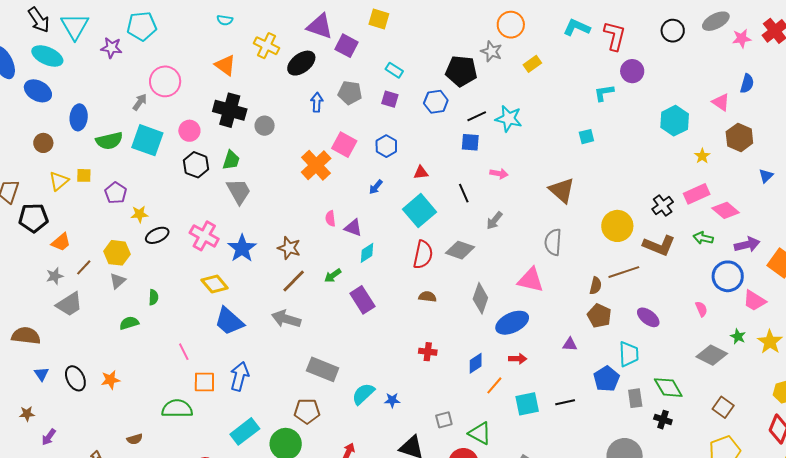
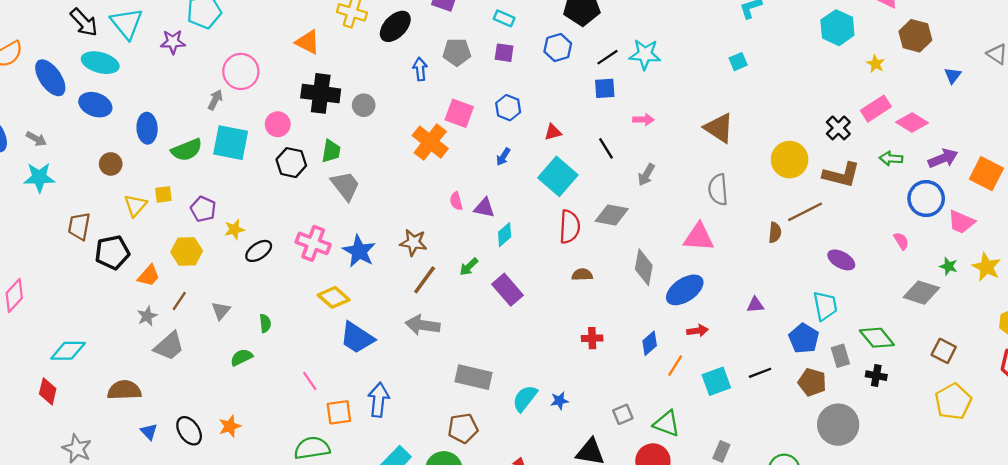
yellow hexagon: (117, 253) -> (187, 251), moved
brown pentagon: (599, 316) -> (812, 382), moved

